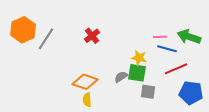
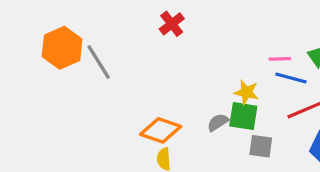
red cross: (92, 36) -> (172, 24), moved
gray line: (46, 39) -> (99, 62), turned -65

